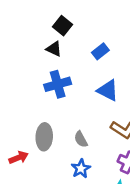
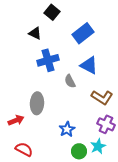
black triangle: (54, 49) -> (35, 33), moved
blue rectangle: (100, 51) -> (83, 33), size x1.5
gray semicircle: (81, 139) -> (70, 81), moved

